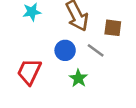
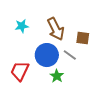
blue circle: (65, 50) -> (47, 55), size x1.5

